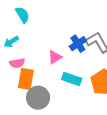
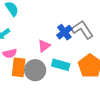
gray circle: (38, 98) -> (35, 70), moved

